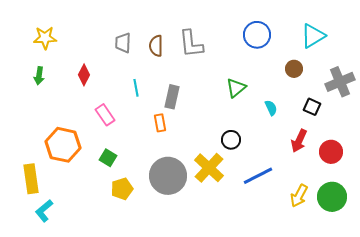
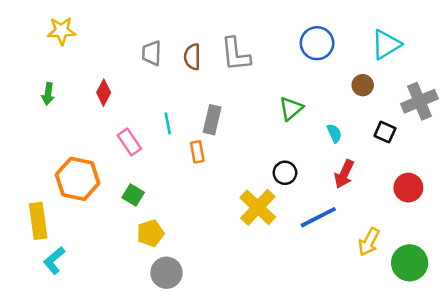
yellow star: (45, 38) -> (62, 31), moved
cyan line: (136, 88) -> (168, 123), moved
red arrow: (299, 141) -> (344, 174), moved
gray circle: (168, 176) -> (166, 273), moved, size x0.7
green circle: (332, 197) -> (410, 263), moved

